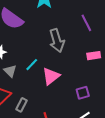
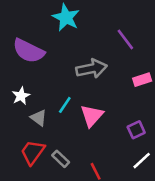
gray arrow: (57, 41) -> (91, 69), turned -75
gray rectangle: (22, 105) -> (61, 159), turned -64

